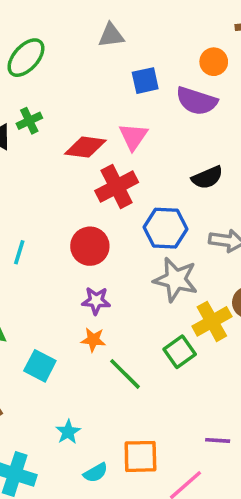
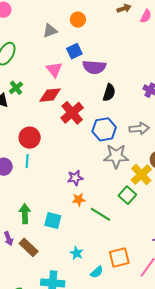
orange circle: (214, 62) -> (78, 20), moved
purple semicircle: (197, 101) -> (94, 67), moved
pink triangle: (133, 137) -> (54, 69), moved
black semicircle: (207, 177) -> (109, 93), moved, turned -36
red circle: (90, 246) -> (30, 138), moved

